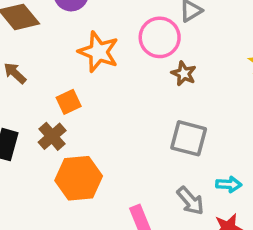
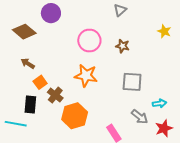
pink circle: (160, 37) -> (89, 41), moved
orange star: (99, 52) -> (86, 76), moved
orange square: (69, 102) -> (40, 82), moved

